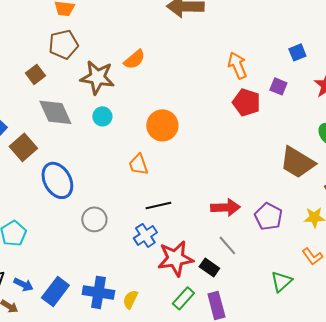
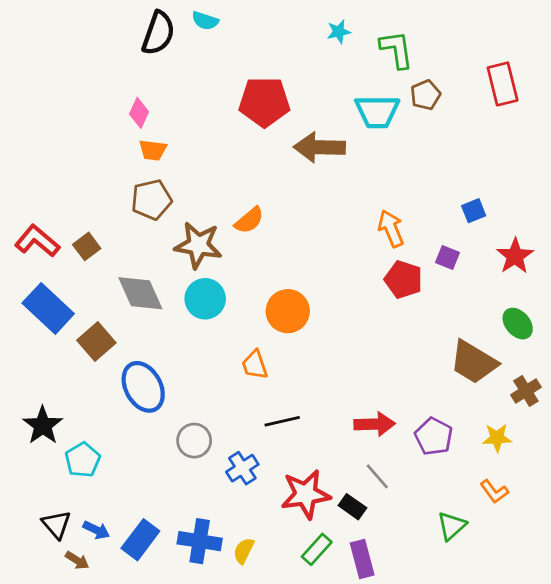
brown square: (35, 74) -> (87, 246), moved
cyan circle: (102, 116) -> (205, 299), size x1.5
blue cross: (145, 235) -> (242, 468), moved

